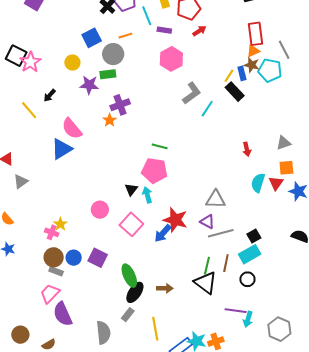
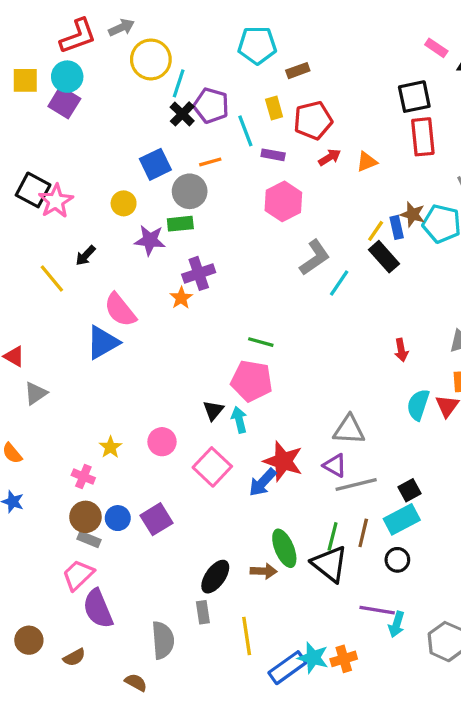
red rectangle: (256, 34) -> (423, 137), moved
orange triangle: (253, 51) -> (367, 162), moved
yellow star: (60, 224) -> (110, 447), moved
purple square: (98, 258) -> (156, 519), turned 30
green ellipse: (129, 276) -> (284, 548), moved
gray rectangle: (128, 315) -> (203, 612), turned -48

